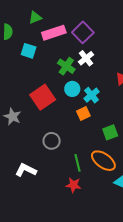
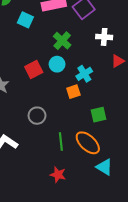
white cross: (86, 58) -> (104, 37), moved, turned 35
cyan circle: (72, 89) -> (57, 64), moved
red square: (43, 97) -> (34, 69), size x0.7
red star: (73, 185) -> (58, 175), moved

